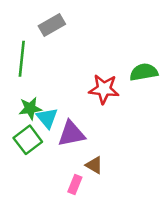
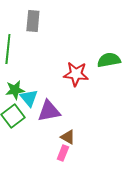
gray rectangle: (52, 25) -> (33, 21), turned -55
pink rectangle: (75, 184) -> (63, 153), moved

